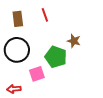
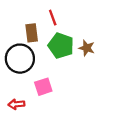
brown rectangle: (18, 19) -> (32, 33), moved
green pentagon: (56, 57) -> (61, 46), moved

